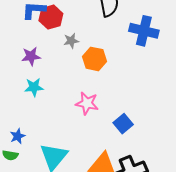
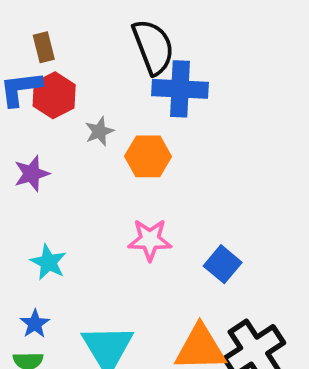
blue cross: (144, 31) -> (180, 89), moved
cyan star: (34, 87) -> (48, 262), moved, turned -30

